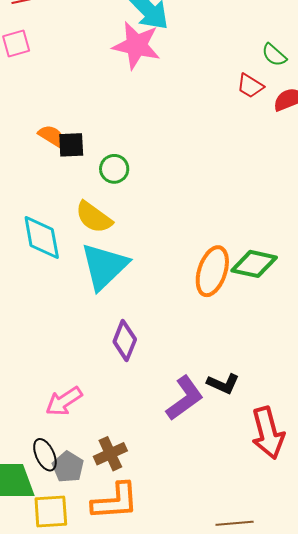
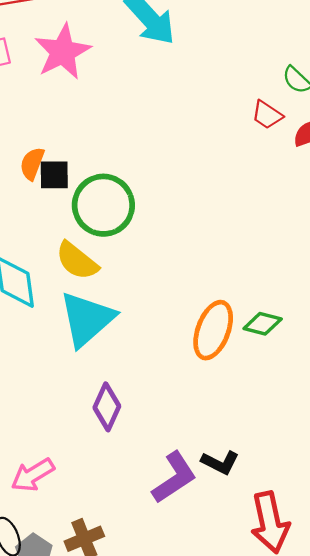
pink star: (136, 45) -> (63, 52), moved, turned 30
orange semicircle: (52, 136) -> (32, 164), turned -104
green circle: (114, 169) -> (103, 205), size x1.8
green diamond: (254, 264) -> (263, 324), size x0.7

